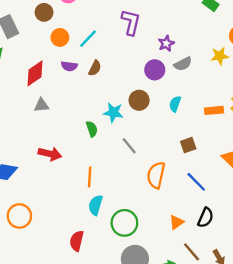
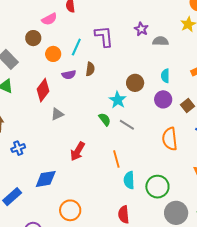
purple L-shape: (131, 22) -> (104, 36), moved
gray semicircle: (183, 64) -> (161, 41), turned -133
purple circle: (155, 70) -> (163, 99), moved
cyan star: (113, 112) -> (118, 100), turned -30
gray line: (129, 146) -> (127, 125), moved
red arrow: (50, 154) -> (78, 151), turned 126

